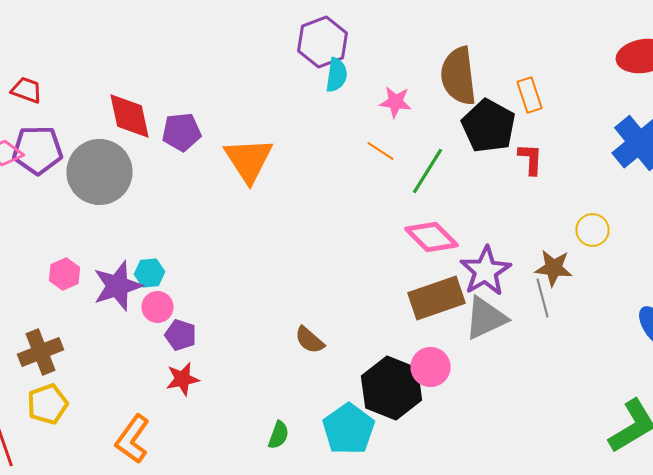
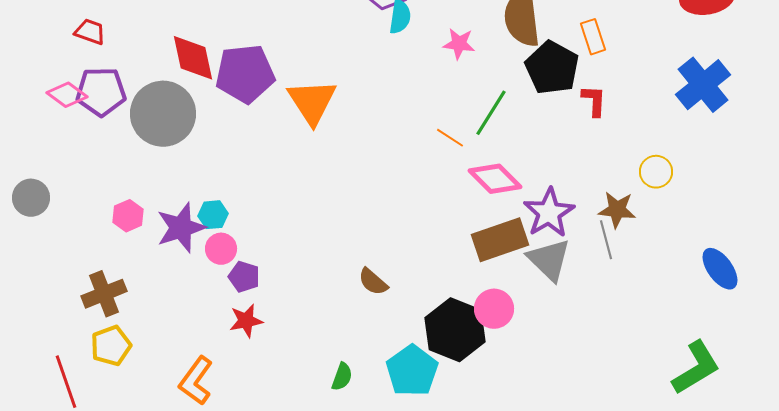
purple pentagon: (182, 132) -> (245, 74), size x1.5
orange line: (380, 151) -> (450, 138), moved
gray triangle: (486, 318) -> (549, 260), turned -51

